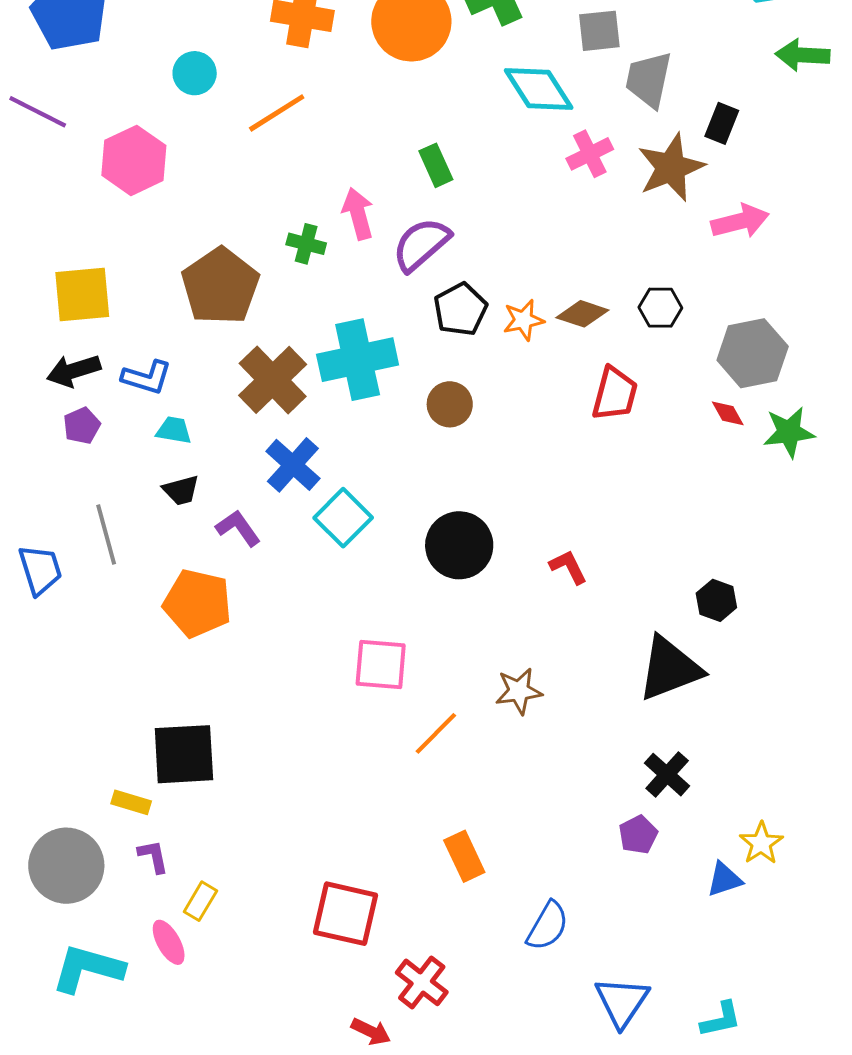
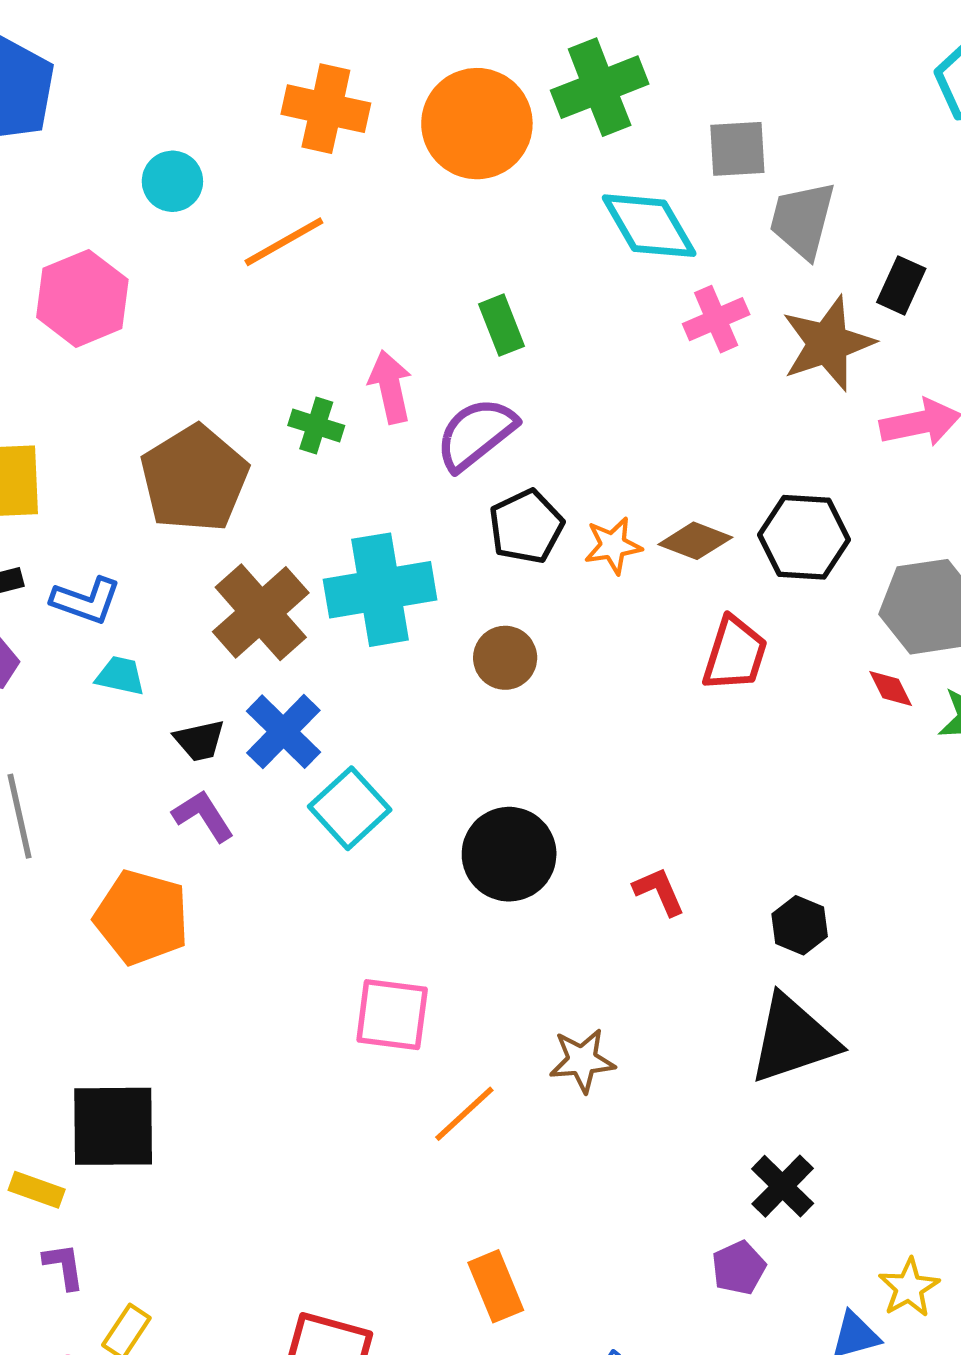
black hexagon: (660, 308) -> (804, 537), size x1.5
black trapezoid: (181, 490) -> (200, 740), moved
black hexagon: (716, 600) -> (800, 925), moved

